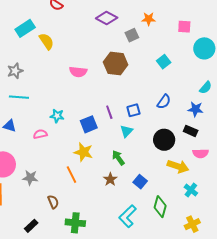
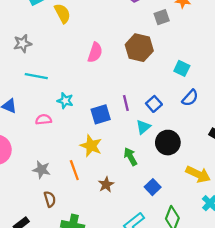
cyan square: (164, 62) -> (182, 68), moved, turned -32
pink semicircle: (78, 72) -> (95, 52), turned -84
cyan line: (19, 97) -> (36, 76), moved
blue square: (133, 110) -> (154, 104), turned -32
black circle: (164, 140) -> (168, 143), moved
gray star: (30, 178) -> (42, 170), moved
brown star: (110, 179) -> (106, 184), moved

